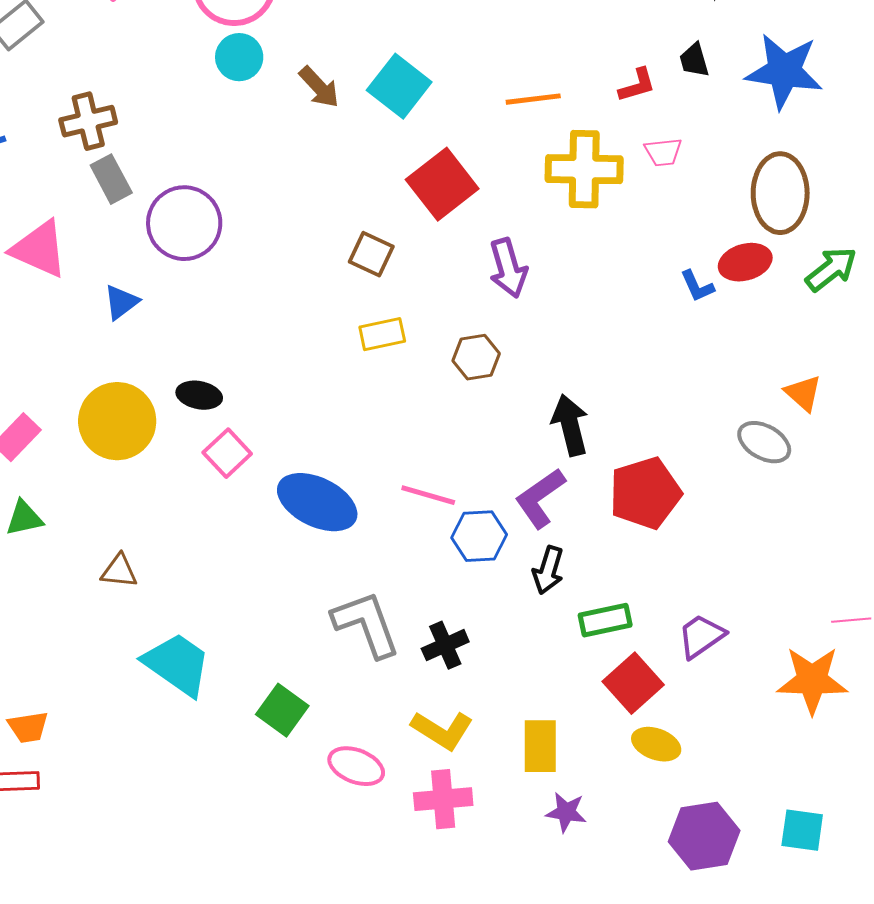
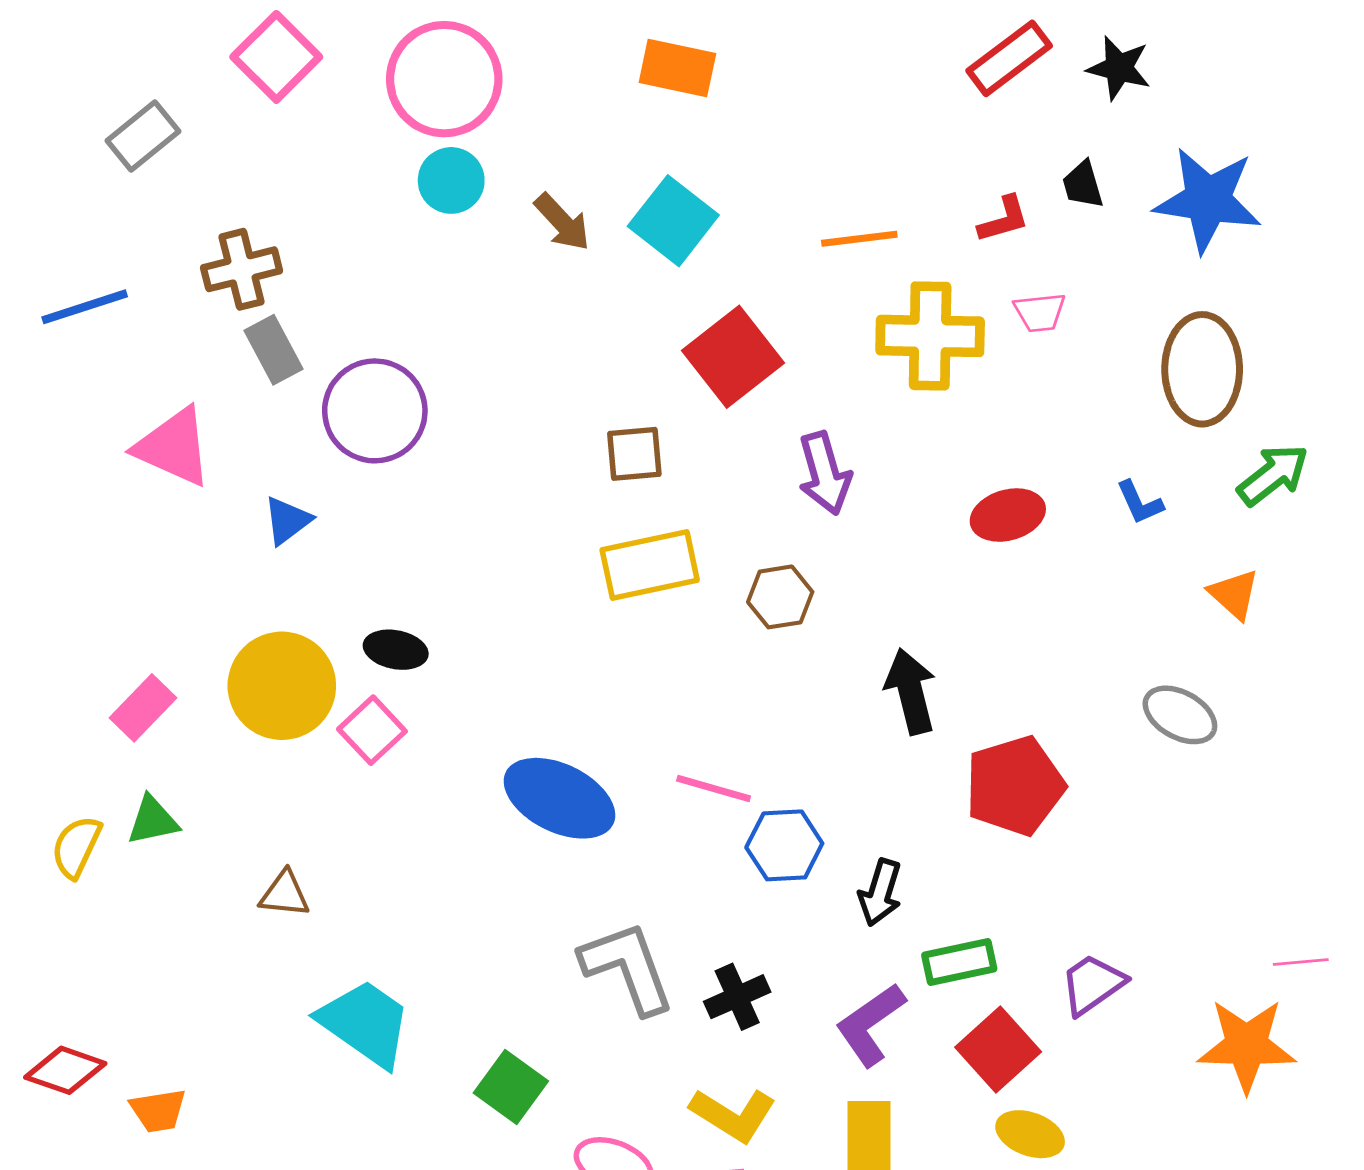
brown square: (371, 254) -> (634, 454), turned -30
red ellipse: (745, 262) -> (1008, 515), moved
blue L-shape: (697, 286) -> (1140, 503), moved
yellow rectangle: (382, 334) -> (650, 565), size x1.5
orange triangle: (803, 393) -> (1234, 594), moved
pink square: (227, 453) -> (372, 730), moved
purple L-shape: (540, 498) -> (870, 1024), moved

